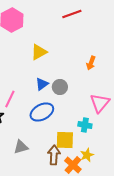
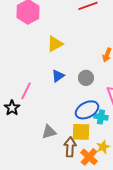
gray circle: (60, 87) -> (86, 78), moved
blue ellipse: (42, 112) -> (87, 110), moved
gray triangle: (21, 147) -> (49, 132), moved

